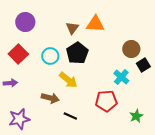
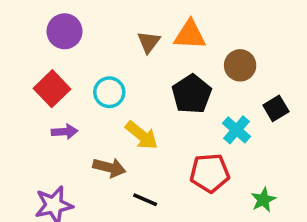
brown circle: (131, 49) -> (240, 65), moved
black pentagon: (77, 53) -> (192, 94), moved
purple arrow: (10, 83) -> (65, 132), moved

